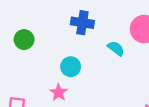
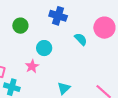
green circle: (24, 40) -> (20, 26), moved

